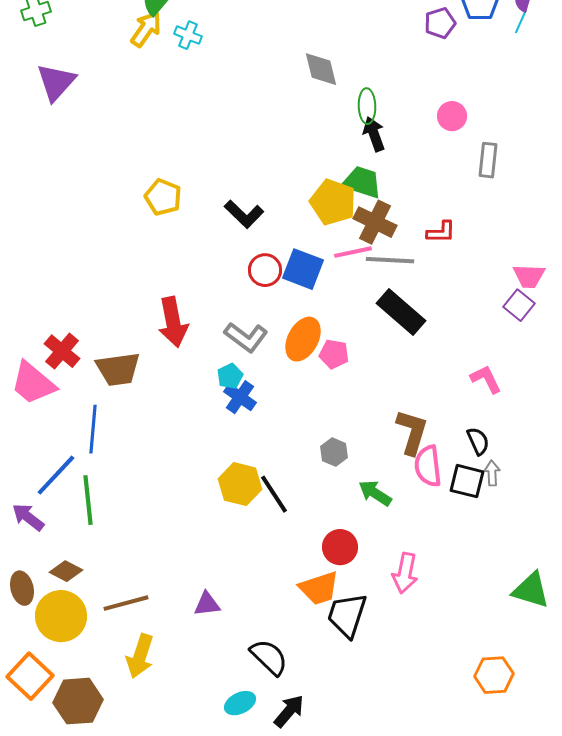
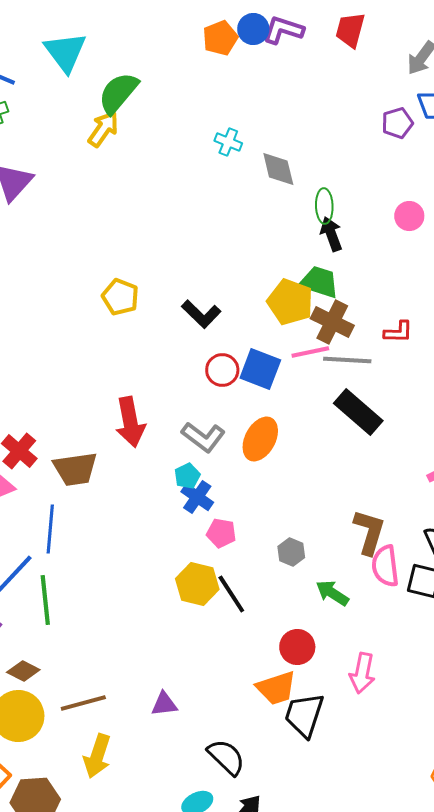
cyan cross: (188, 35) -> (228, 142), moved
pink pentagon: (334, 354) -> (221, 533), moved

